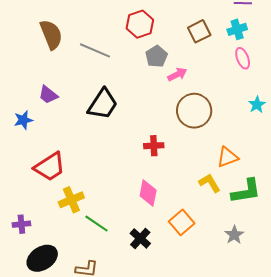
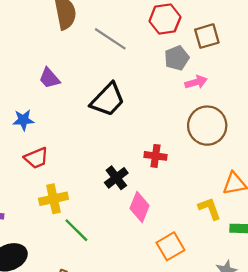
brown square: (199, 31) -> (207, 36), moved
blue star: (23, 120) -> (23, 120), moved
red trapezoid: (50, 167) -> (36, 158), size x0.7
black cross: (140, 238) -> (116, 178), moved

